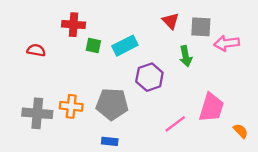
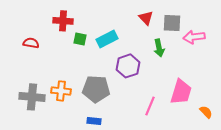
pink line: (175, 124) -> (150, 106), turned -30

